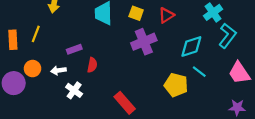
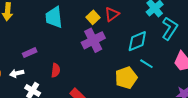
yellow square: (136, 13) -> (93, 17), moved, turned 32
red semicircle: (92, 65) -> (56, 70), moved
yellow pentagon: (176, 85) -> (126, 78), turned -30

